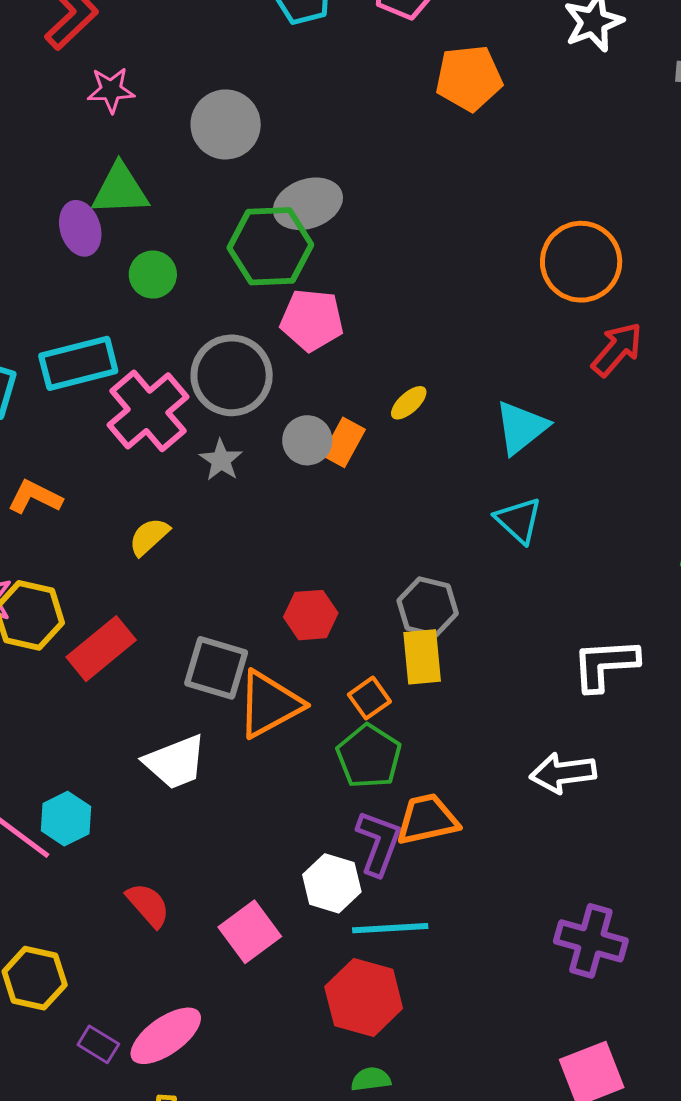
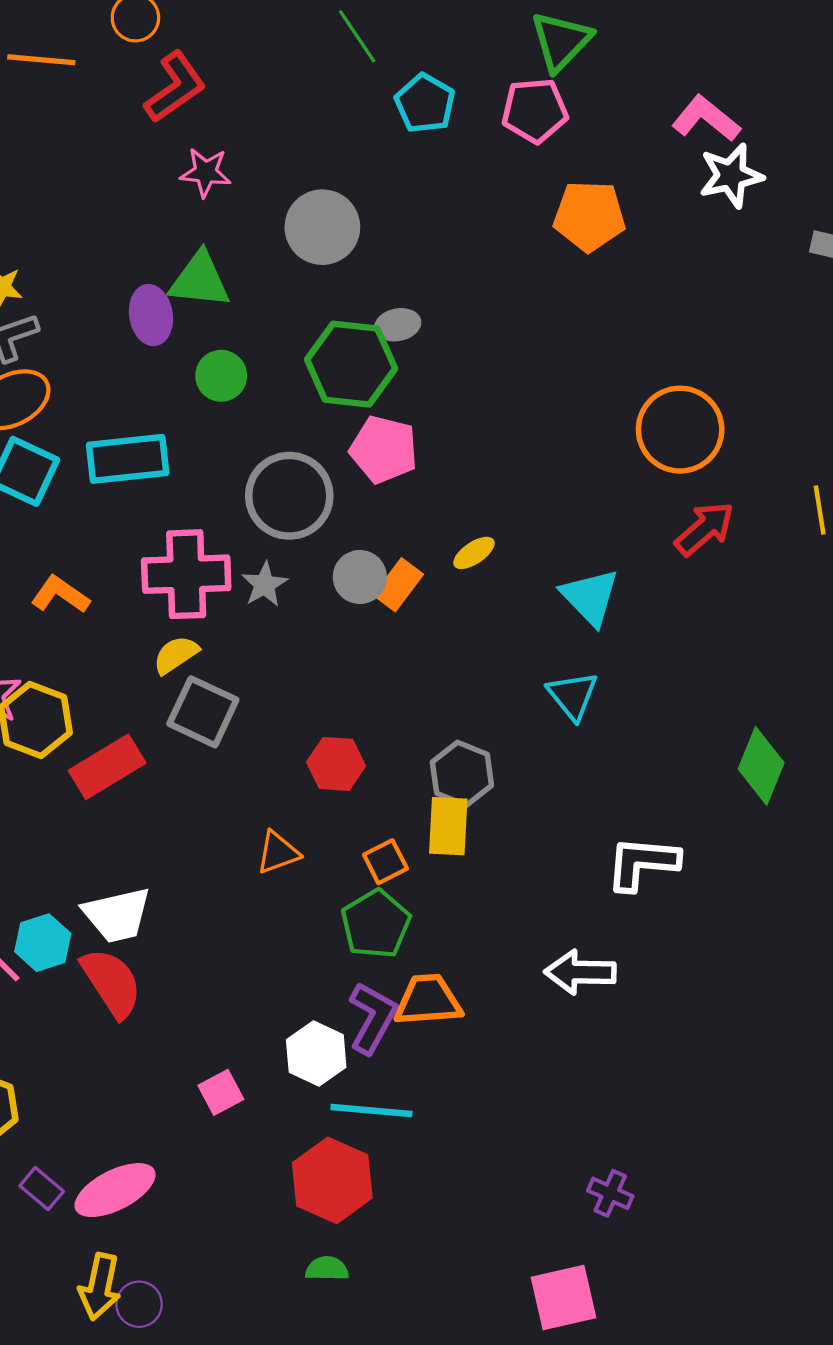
gray ellipse: (308, 204) -> (398, 325), size x0.6
pink cross: (148, 411) -> (186, 574), moved, turned 30
cyan triangle: (521, 427) -> (590, 597), turned -44
gray square: (216, 668) -> (203, 712), moved
orange triangle: (269, 704) -> (278, 853), size x0.6
white trapezoid: (175, 762) -> (117, 915), moved
red semicircle: (148, 905) -> (111, 983), moved, size x1.4
pink square: (250, 932) -> (221, 1092), size x0.7
purple cross: (591, 941) -> (610, 1193), moved, size x0.6

